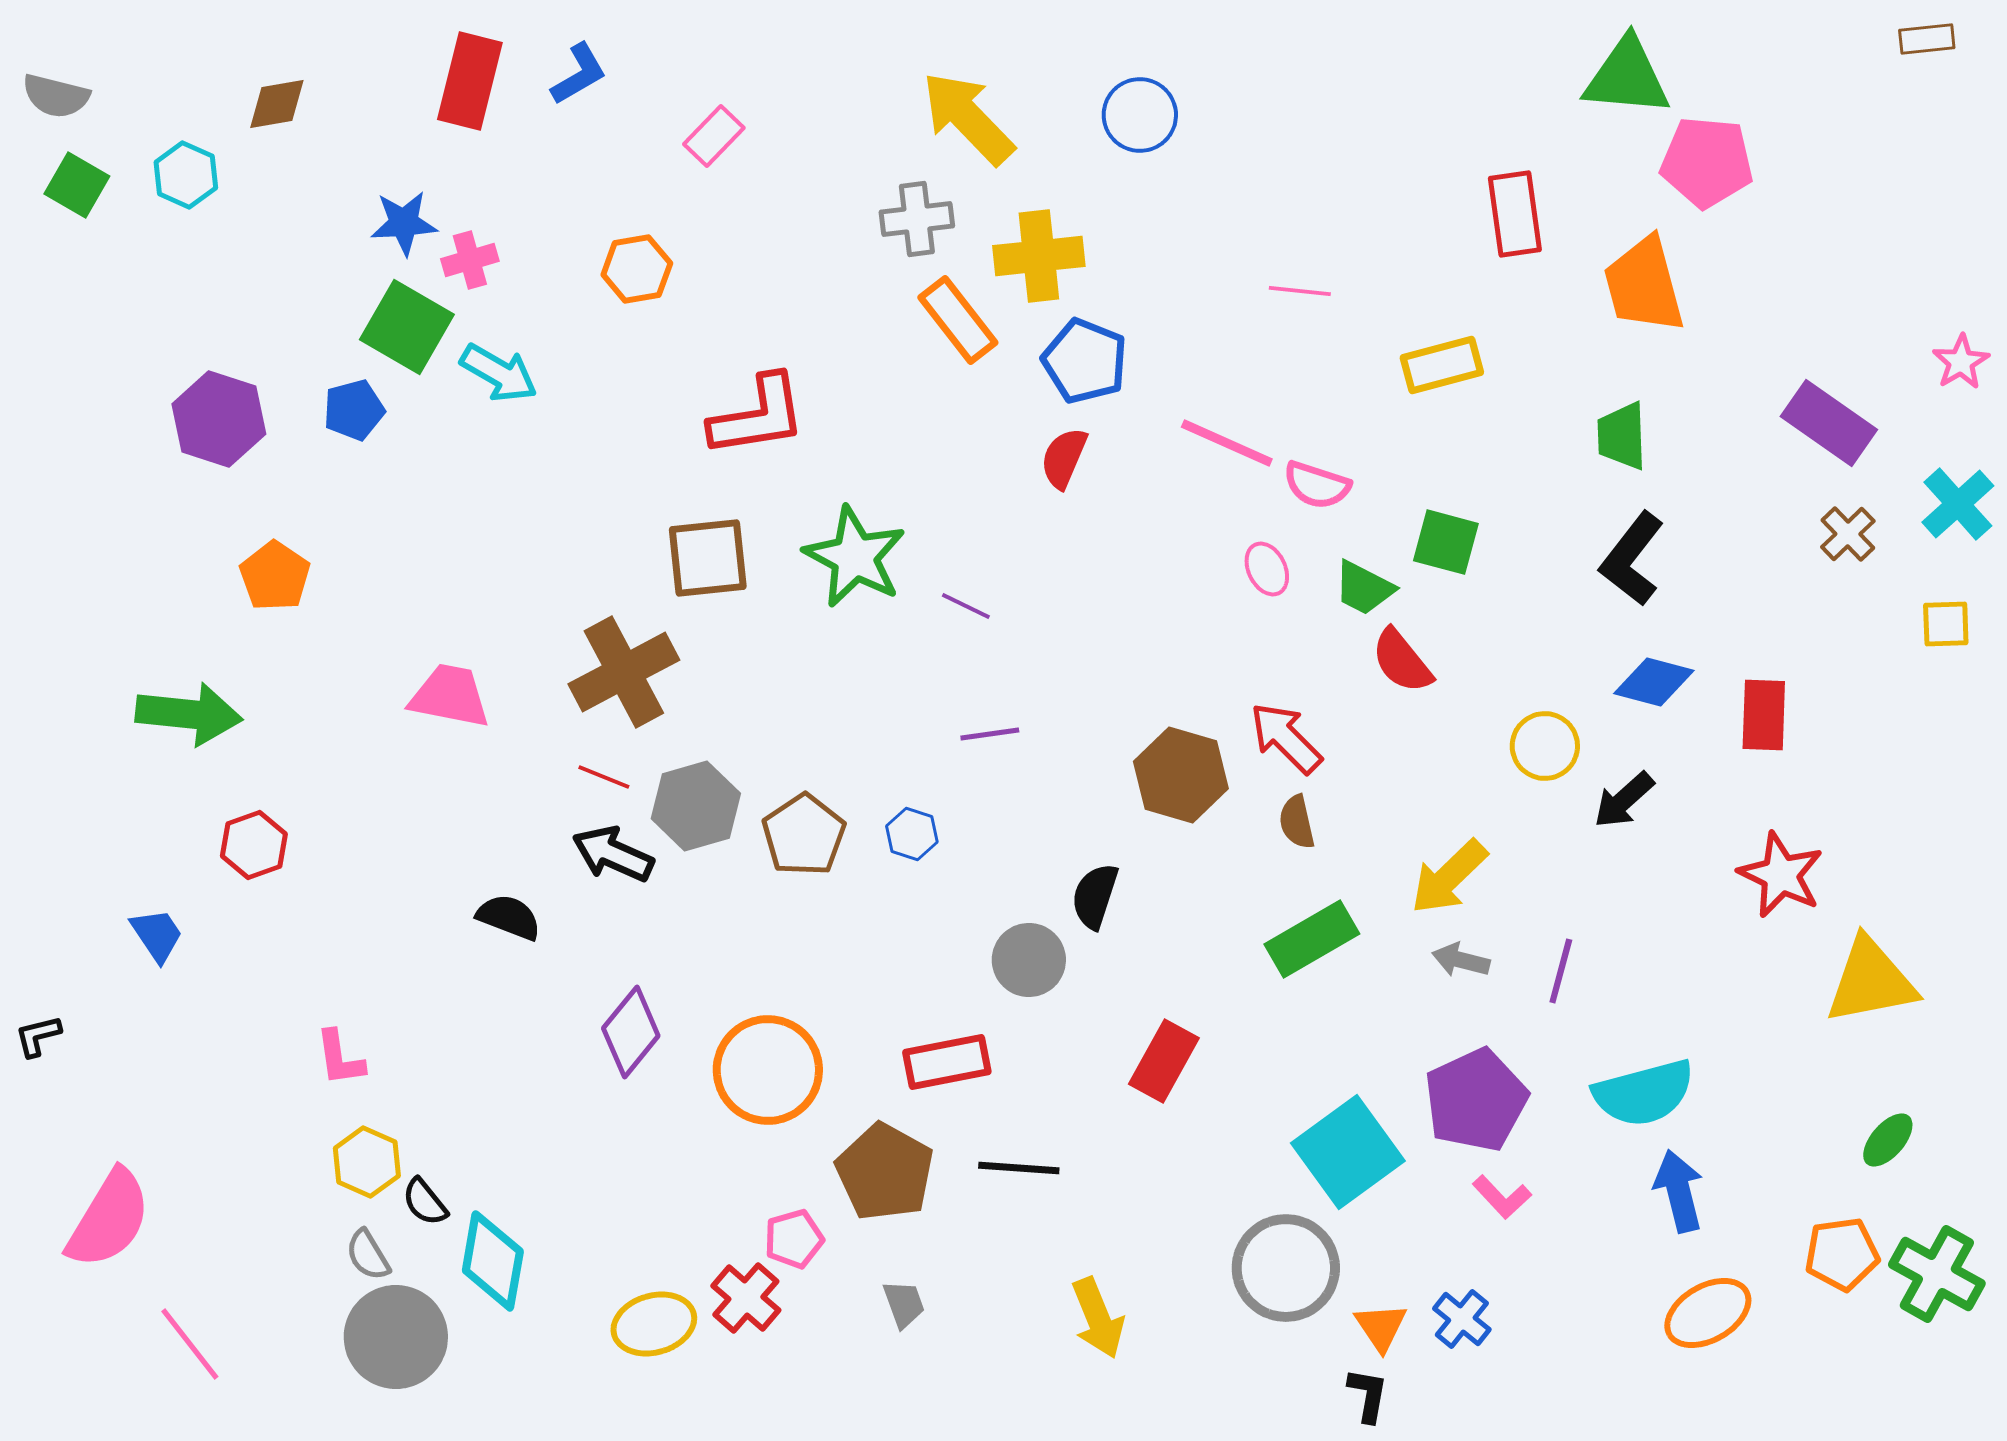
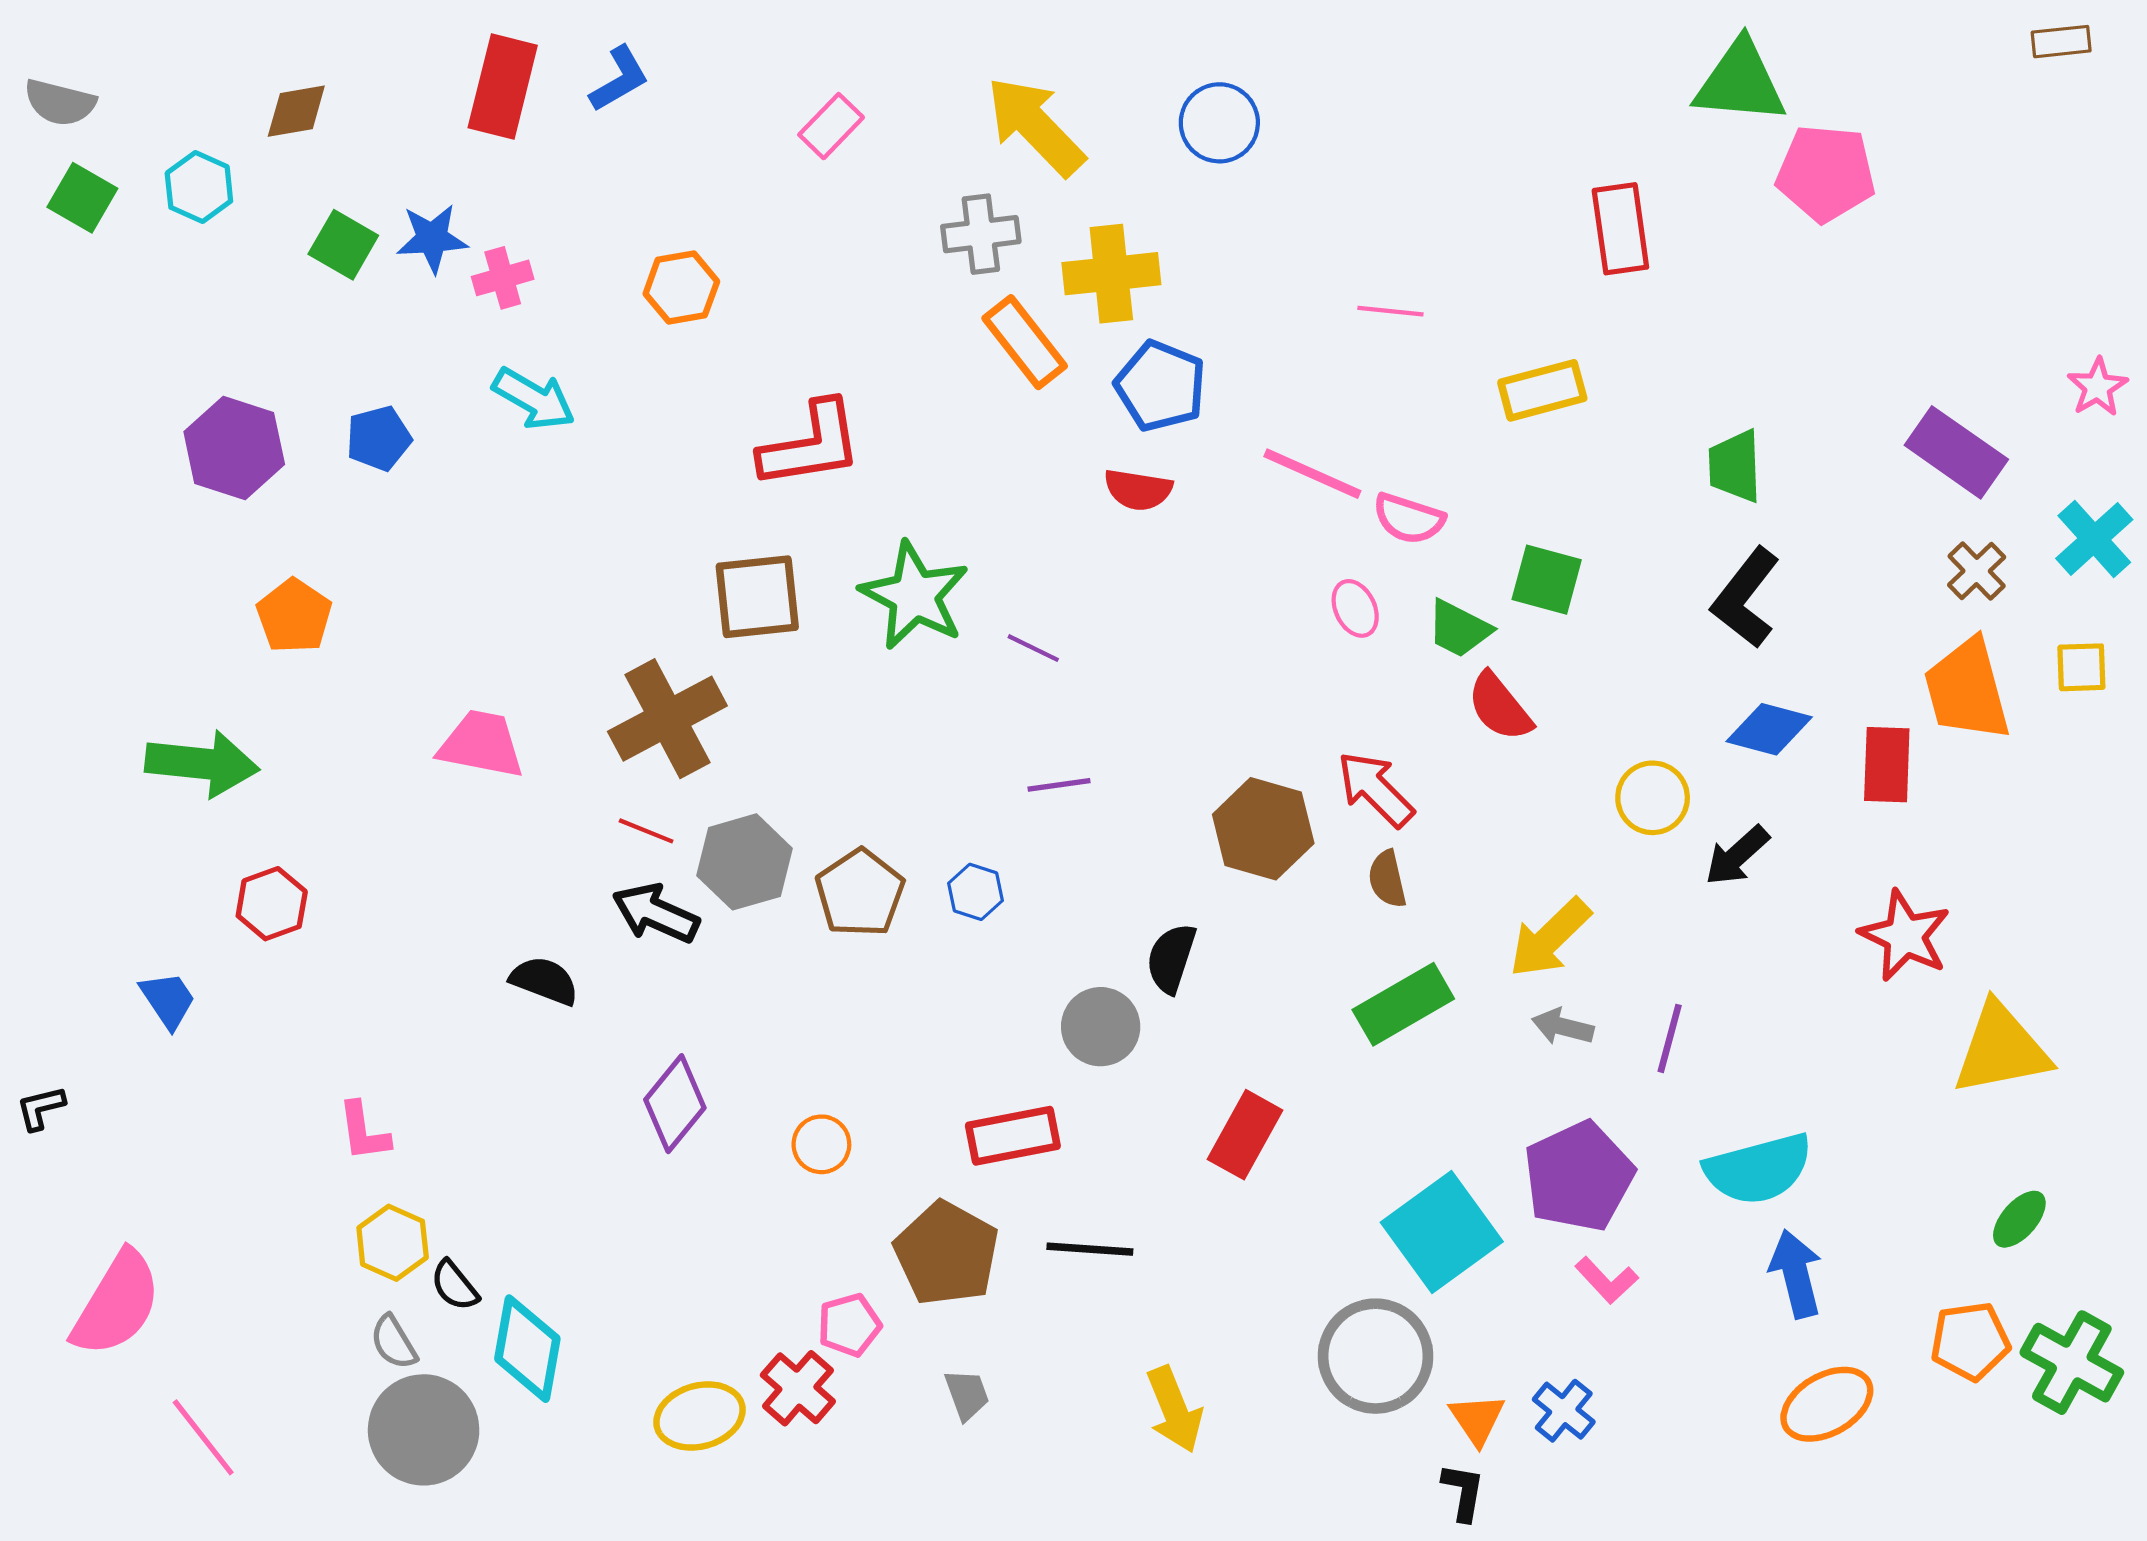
pink rectangle: (714, 136) -> (831, 126), moved
orange trapezoid: (1644, 285) -> (1967, 690), moved
green square: (407, 327) -> (343, 245), moved, size x0.7
red semicircle: (1064, 458) -> (1138, 490), turned -104
orange circle: (768, 1070) -> (821, 1144), size x0.5

